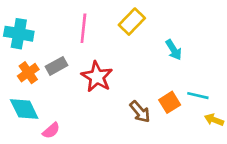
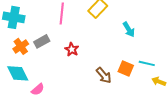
red star: (97, 77) -> (72, 49), size x0.6
orange square: (170, 102) -> (126, 68), turned -35

